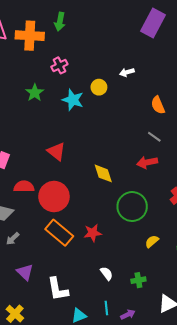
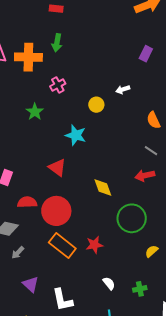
purple rectangle: (153, 23) -> (146, 54), moved, size x0.6
cyan star: (73, 100) -> (76, 135), moved

